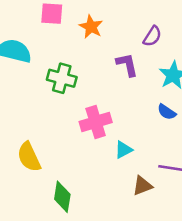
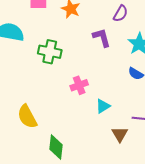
pink cross: (96, 122) -> (79, 85), size x0.7
brown triangle: (142, 186) -> (120, 134), turned -36

